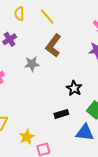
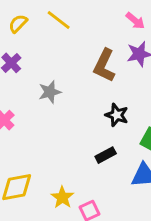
yellow semicircle: (19, 14) -> (18, 24), turned 56
brown L-shape: (53, 46) -> (104, 66), moved

